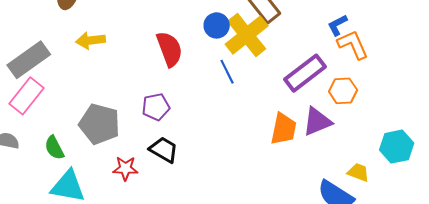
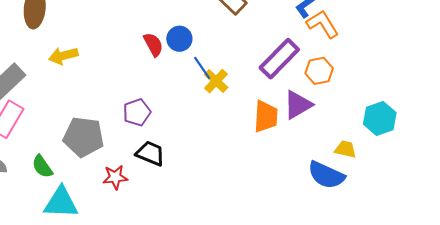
blue circle: (217, 25) -> (179, 39), moved
yellow cross: (247, 35) -> (216, 81), moved, size x0.6
red semicircle: (169, 49) -> (153, 45), moved, size x0.7

